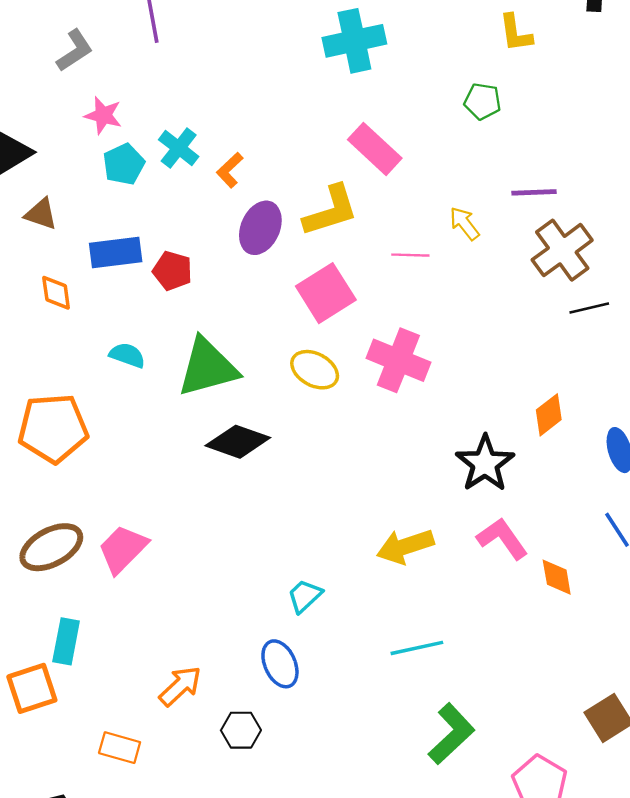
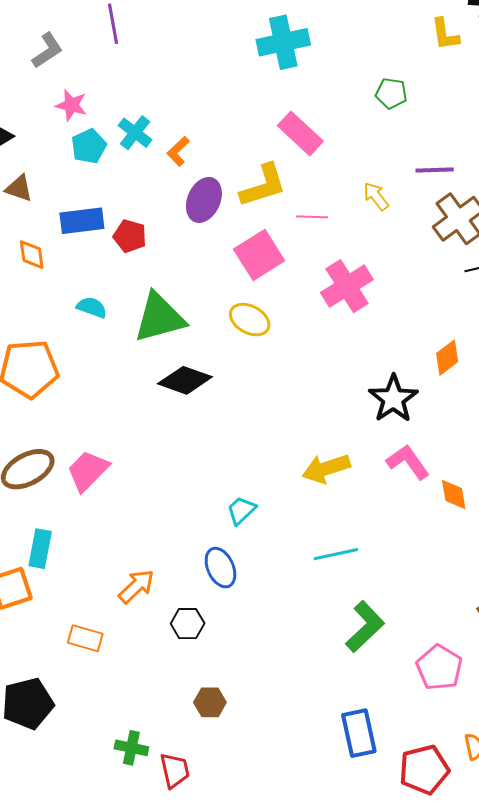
yellow L-shape: (516, 33) -> (445, 34), moved
pink line: (410, 255) -> (312, 217), moved
pink cross: (398, 360) -> (347, 286), moved, turned 36

